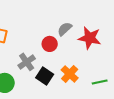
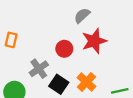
gray semicircle: (65, 29) -> (82, 16), moved
red star: (90, 38) -> (94, 41), moved, turned -30

